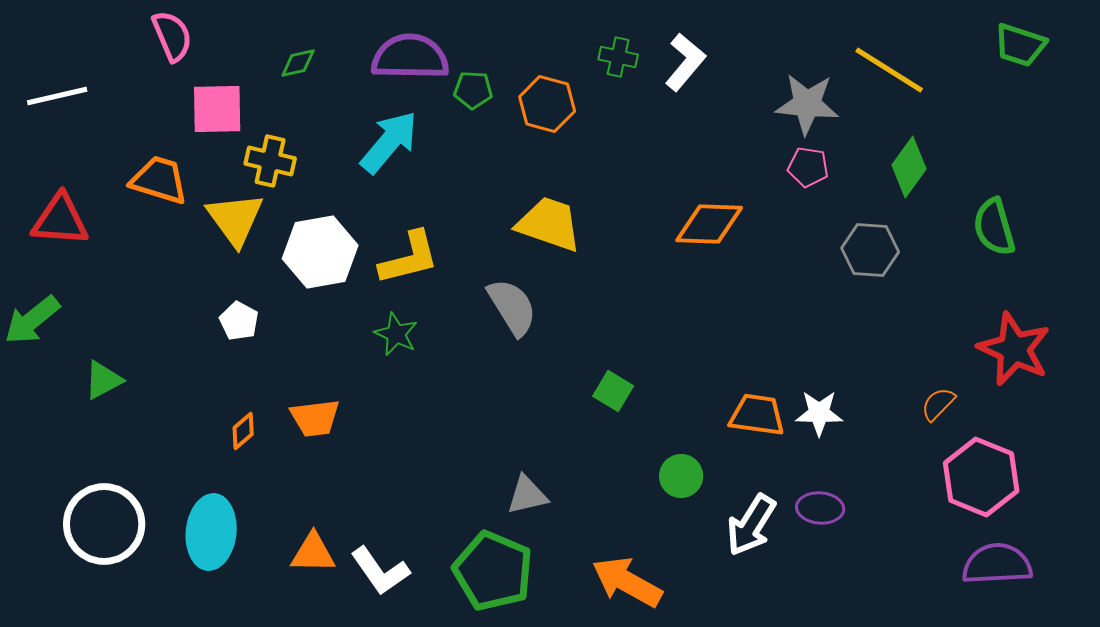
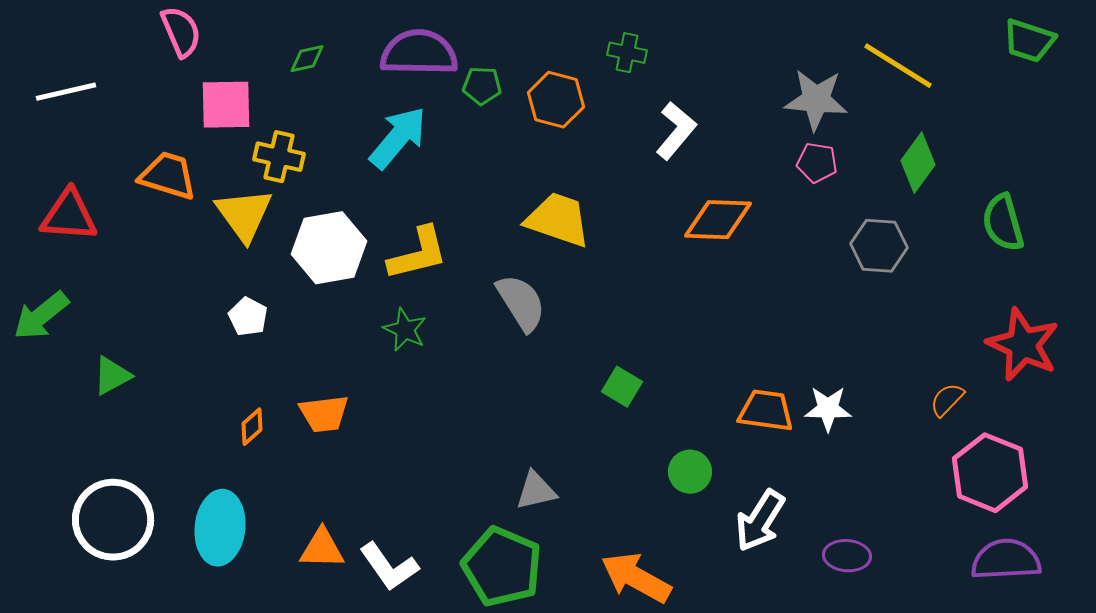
white L-shape: (685, 62) -> (676, 131), moved
purple ellipse: (820, 508) -> (847, 556), moved

